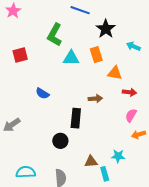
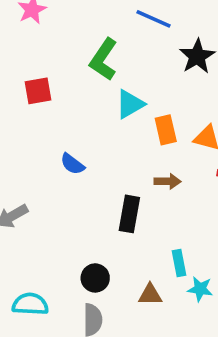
orange rectangle: (96, 55) -> (166, 130), moved
cyan triangle: (71, 58) -> (130, 104), turned -36
black circle: (60, 141) -> (95, 278), moved
cyan rectangle: (105, 174) -> (179, 263), moved

